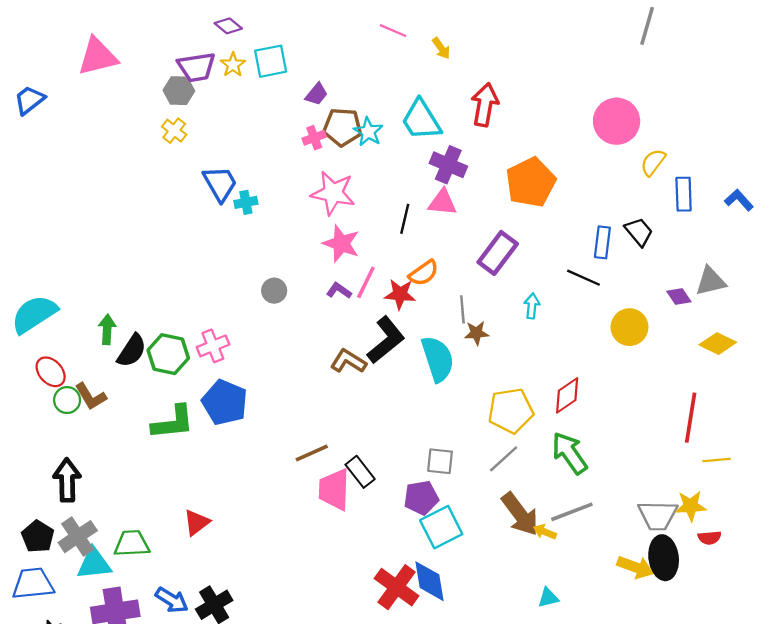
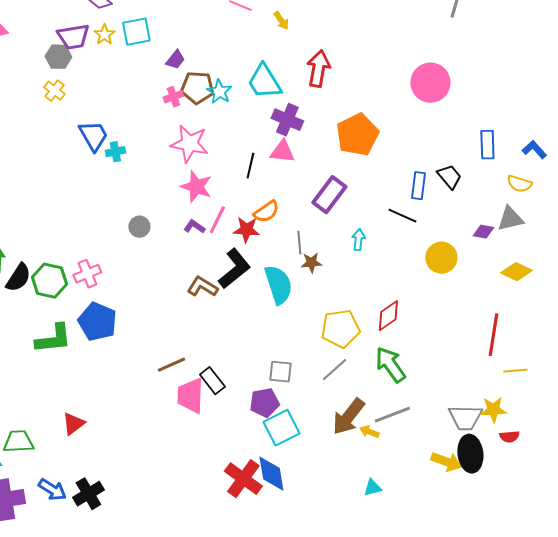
yellow semicircle: (653, 162) -> (519, 184), moved, turned -110
purple diamond: (679, 297) -> (483, 232), turned -45
brown arrow: (520, 514) -> (348, 417), turned 75

